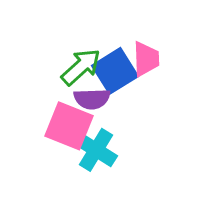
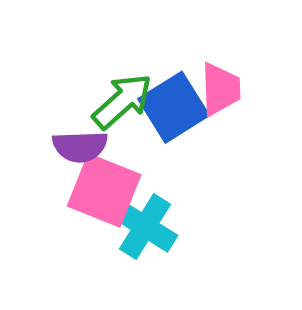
purple semicircle: (92, 99) -> (80, 147), moved

